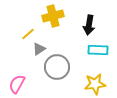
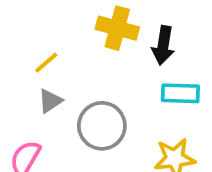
yellow cross: (53, 16) -> (117, 28), moved, turned 30
gray triangle: (39, 49) -> (50, 101), moved

